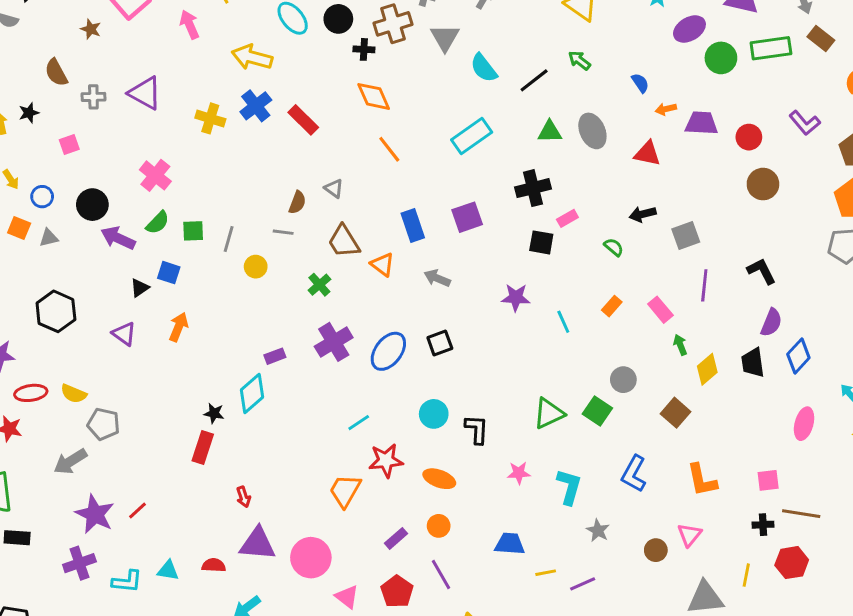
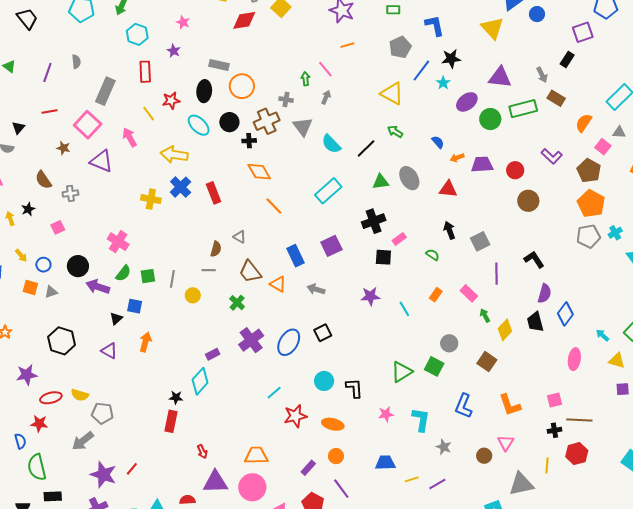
purple triangle: (145, 93) -> (101, 161), moved
red rectangle: (303, 120) -> (214, 193), turned 30
black arrow: (643, 214) -> (449, 230), turned 90
orange trapezoid: (345, 491) -> (256, 455), moved, turned 65

